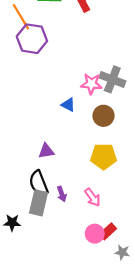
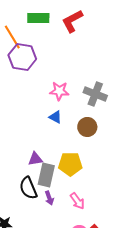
pink star: (91, 84) -> (59, 91), moved
yellow pentagon: (104, 157) -> (70, 164), moved
gray rectangle: (39, 203) -> (46, 175), moved

